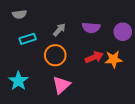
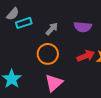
gray semicircle: (19, 14) -> (13, 14), turned -40
cyan rectangle: (28, 39) -> (24, 23), moved

